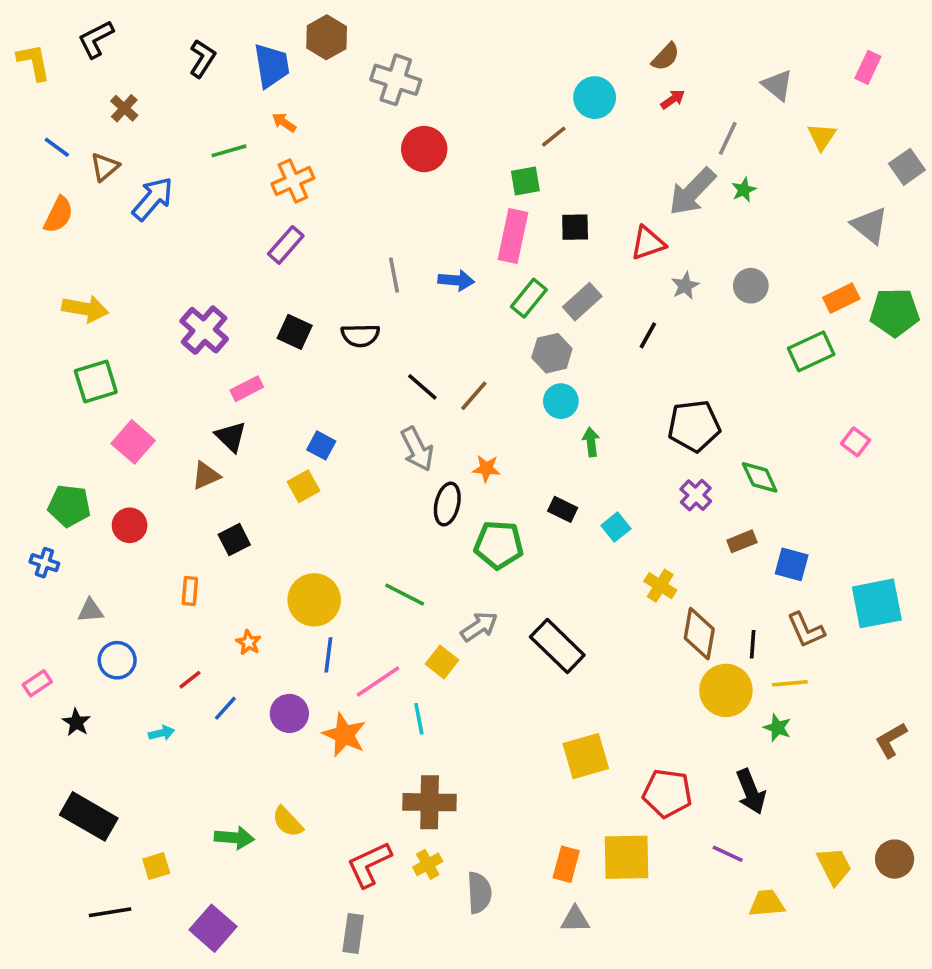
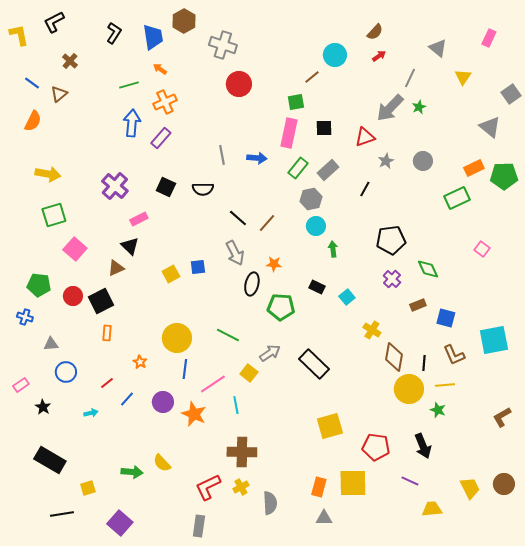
blue arrow: (153, 199) -> (132, 123), moved, turned -36
blue square: (321, 445) -> (198, 267), moved, turned -35
black square: (234, 540) -> (101, 301), moved, size x1.4

